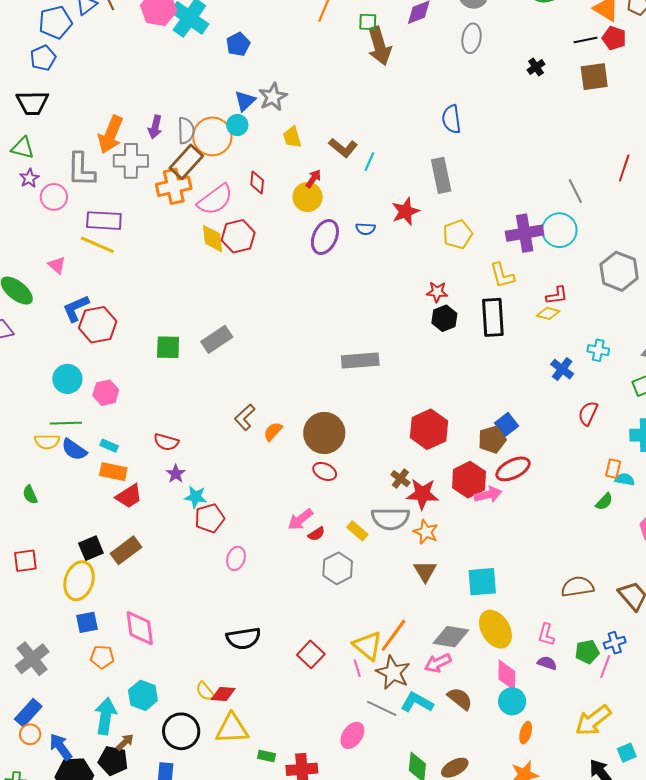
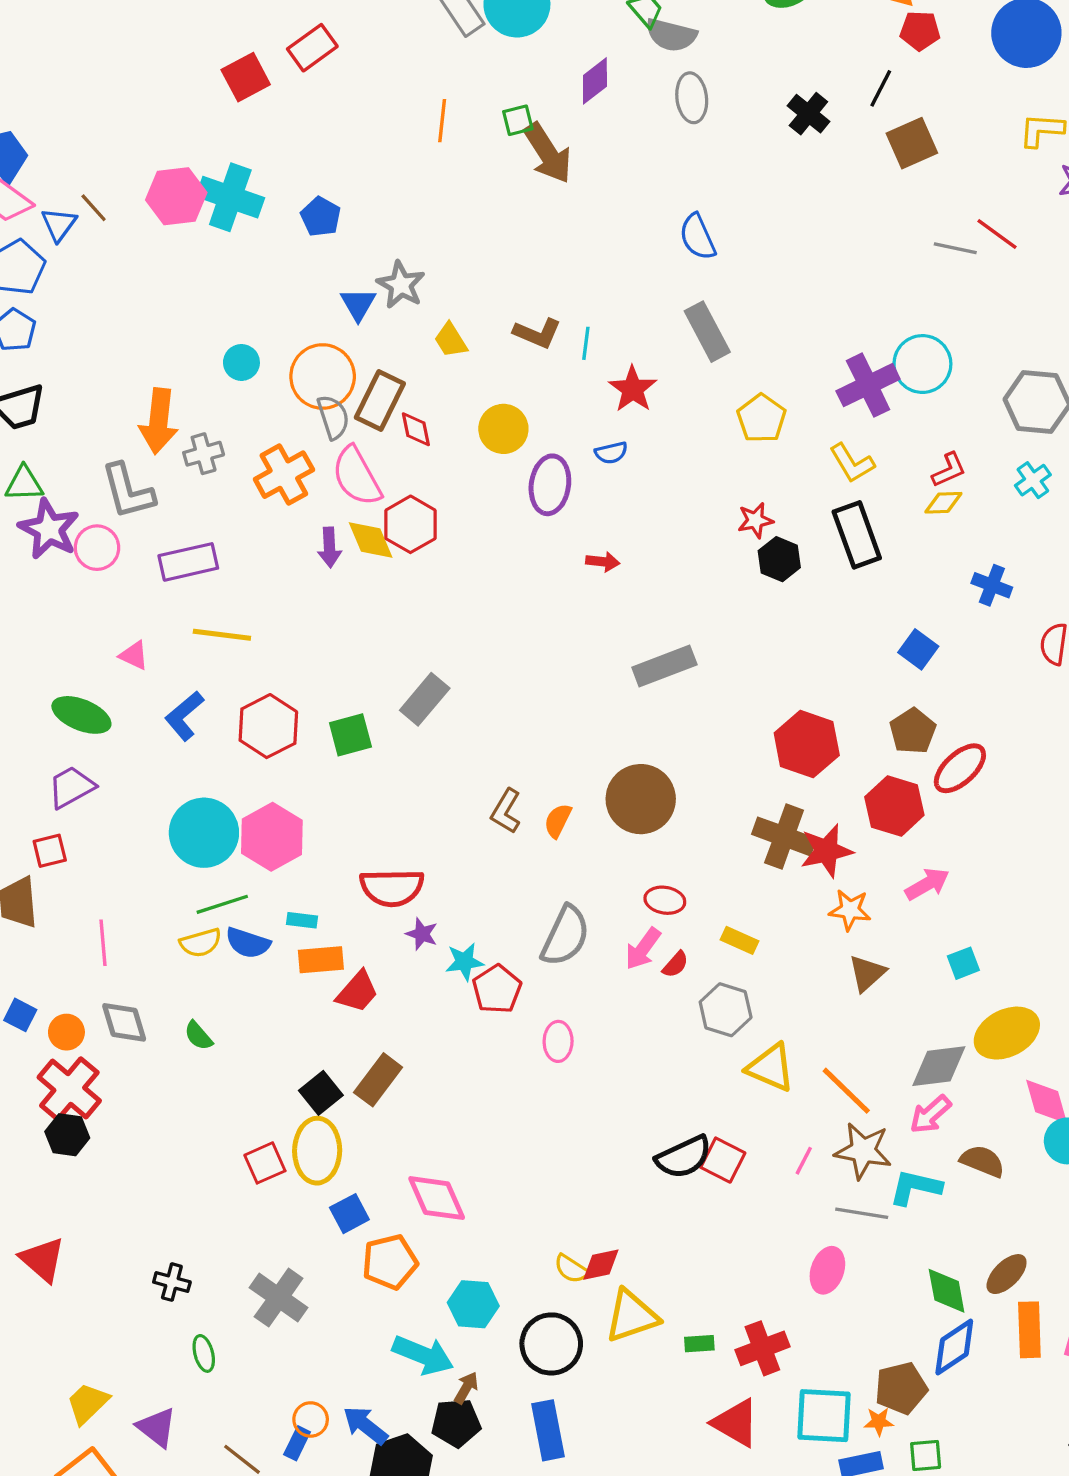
black line: (585, 40) -> (881, 88), moved, turned -35
black cross: (536, 67) -> (808, 114), size x1.4
brown square: (594, 77) -> (912, 143), moved
cyan circle: (237, 125) -> (241, 362), moved
purple arrow: (155, 127) -> (329, 547), moved
gray semicircle: (186, 131) -> (333, 417), moved
gray cross: (131, 161) -> (204, 454), size x0.7
brown rectangle: (186, 162) -> (380, 401), moved
red line: (624, 168) -> (997, 234), turned -56
purple star: (29, 178) -> (49, 529), size x1.8
red arrow: (313, 179) -> (603, 562), moved, turned 78
gray line: (575, 191) -> (955, 248), moved, turned -35
pink semicircle: (215, 200) -> (357, 476), turned 114
red star: (405, 211) -> (633, 389), moved
yellow line: (97, 245) -> (222, 635), moved
red hexagon: (98, 325) -> (268, 726), moved
cyan cross: (598, 350) -> (1033, 480), moved, turned -30
cyan circle: (67, 379) -> (204, 833), size x1.4
pink hexagon: (106, 393) -> (272, 837), size x1.5
blue square: (506, 425) -> (918, 649), moved
red semicircle: (166, 442) -> (392, 888), size x1.5
red ellipse: (325, 471) -> (665, 900), moved
brown cross: (400, 479) -> (784, 836), size x1.8
pink arrow: (488, 495) -> (927, 884), moved
gray semicircle: (390, 519) -> (565, 936), moved, turned -48
red square: (25, 561) -> (265, 1163), moved
brown triangle: (425, 571) -> (867, 973), turned 35
cyan square: (482, 582) -> (963, 963), size x0.6
yellow ellipse: (495, 629) -> (1007, 1033), turned -69
orange line: (393, 635) -> (846, 1091), turned -66
black semicircle: (243, 638) -> (684, 1157), moved
yellow triangle: (368, 646) -> (771, 1068), moved
orange pentagon: (102, 657) -> (390, 1262), size x1.4
pink line: (357, 668) -> (804, 1161), turned 60
blue rectangle: (28, 713) -> (297, 1443), moved, size x0.7
cyan arrow: (106, 716) -> (423, 1355), turned 120

